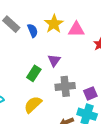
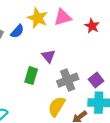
blue semicircle: (33, 31) -> (17, 31), turned 80
yellow semicircle: (33, 105) -> (57, 106), moved

